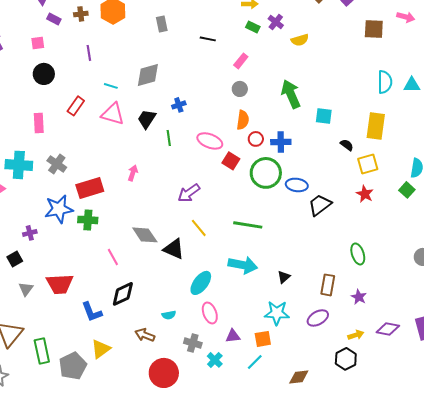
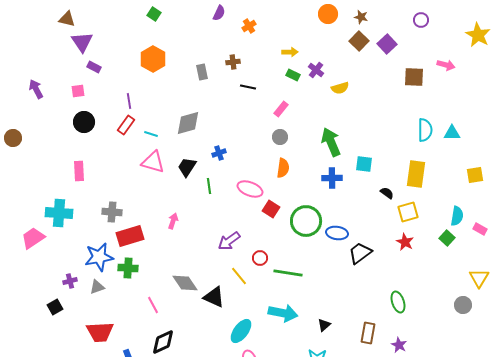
brown cross: (81, 14) -> (233, 62), moved
red rectangle: (76, 106) -> (126, 125), moved
red circle: (256, 139) -> (260, 258), moved
blue cross: (281, 142) -> (332, 178), moved
gray cross: (57, 164) -> (112, 212), moved, turned -30
gray triangle: (26, 289) -> (97, 287), moved, turned 35

